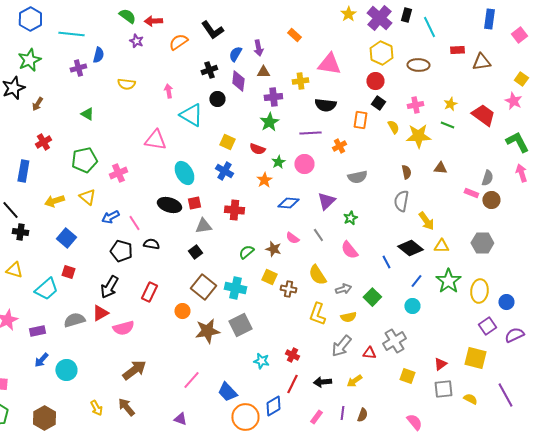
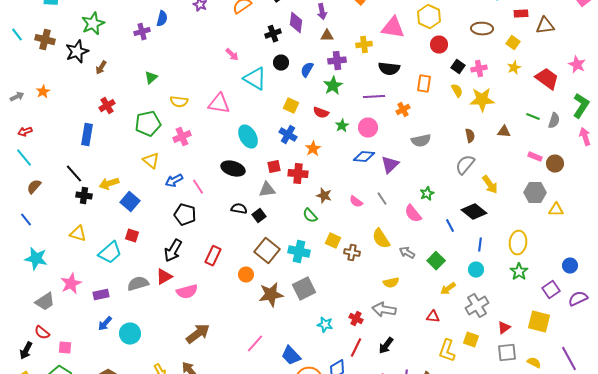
yellow hexagon: (381, 53) -> (429, 17), moved
blue semicircle: (235, 54) -> (307, 70), moved
yellow square: (521, 79) -> (513, 43), moved
purple diamond: (238, 81) -> (296, 23), moved
yellow semicircle: (126, 84) -> (179, 102), moved
pink arrow: (168, 91) -> (232, 55), turned 144
black square: (378, 103) -> (458, 67), moved
green triangle: (87, 114) -> (151, 78), turned 48
green line: (447, 125) -> (533, 117), moved
green L-shape: (517, 142) -> (581, 106), turned 60
gray semicircle: (487, 178) -> (554, 121), moved
orange star: (264, 180) -> (313, 149), moved
yellow arrow: (54, 201) -> (109, 184), moved
gray semicircle: (401, 201) -> (465, 165), turned 30
red square: (194, 203) -> (274, 167), moved
blue diamond: (288, 203) -> (364, 157), moved
green star: (350, 218) -> (427, 194), moved
gray hexagon: (482, 243) -> (535, 193), moved
black semicircle: (151, 244) -> (239, 209), moved
yellow triangle: (441, 246) -> (556, 210), moved
brown star: (273, 249) -> (324, 196), moved
green semicircle: (246, 252) -> (310, 216), turned -91
blue line: (416, 281) -> (480, 245), turned -32
green star: (448, 281) -> (519, 272), moved, size x0.7
gray arrow: (343, 289) -> (407, 253), turned -133
yellow ellipse: (479, 291) -> (518, 243), moved
yellow L-shape: (317, 314) -> (447, 351), moved
yellow semicircle: (348, 317) -> (391, 283), moved
gray cross: (394, 341) -> (477, 306), moved
gray arrow: (341, 346) -> (384, 310), moved, turned 60
yellow arrow: (354, 381) -> (448, 289), moved
black arrow: (322, 382) -> (386, 346), turned -48

